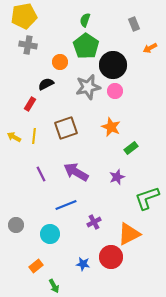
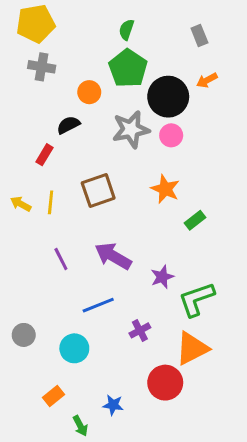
orange arrow: (150, 48) -> (207, 80), moved
purple star: (117, 177) -> (162, 277), moved
green L-shape: (147, 198) -> (196, 299), moved
blue star: (83, 264) -> (113, 405), moved

